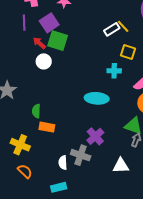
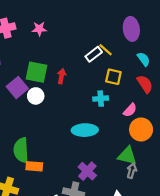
purple square: (49, 23) -> (17, 87), moved
red arrow: (39, 43) -> (61, 76), moved, turned 64
white circle: (44, 61) -> (36, 96), moved
green semicircle: (36, 111) -> (21, 150), size x1.6

